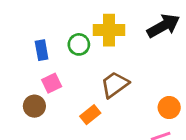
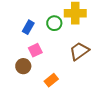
blue rectangle: (42, 50) -> (28, 27), turned 40
orange rectangle: (90, 115) -> (51, 80), moved

